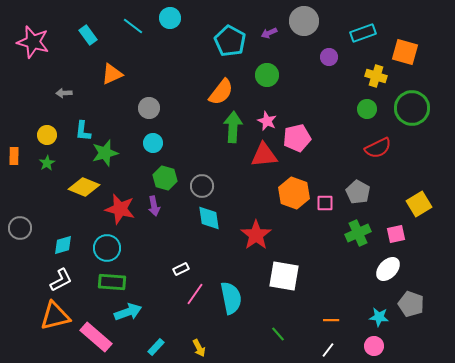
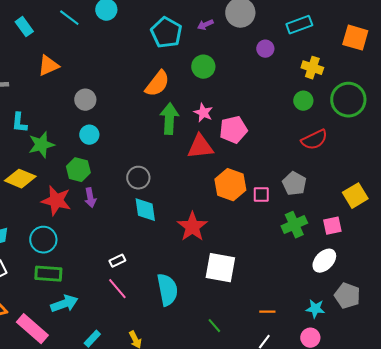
orange square: (405, 52) -> (355, 38), moved
green hexagon: (165, 178) -> (78, 170), moved
pink line: (195, 294) -> (117, 289), moved, turned -75

